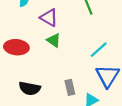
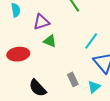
purple triangle: (49, 18) -> (41, 22), turned -36
black semicircle: (30, 88) -> (38, 88), turned 48

